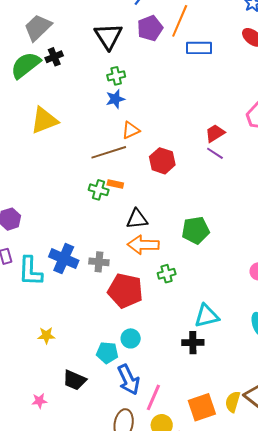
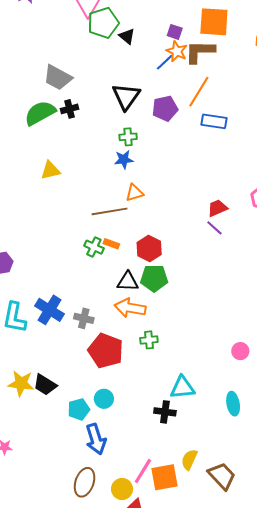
gray trapezoid: (38, 28) -> (58, 78), turned -116
purple pentagon: (150, 28) -> (165, 108), moved
yellow triangle: (44, 120) -> (50, 170), size x0.7
red hexagon: (162, 161) -> (149, 249), moved
green pentagon: (196, 230) -> (154, 278), moved
yellow star: (46, 335) -> (21, 383), size x1.5
cyan pentagon: (107, 353) -> (79, 409), turned -30
black trapezoid: (74, 380) -> (45, 385), moved
pink line: (153, 397) -> (143, 471), moved
yellow semicircle: (233, 402) -> (189, 460), moved

